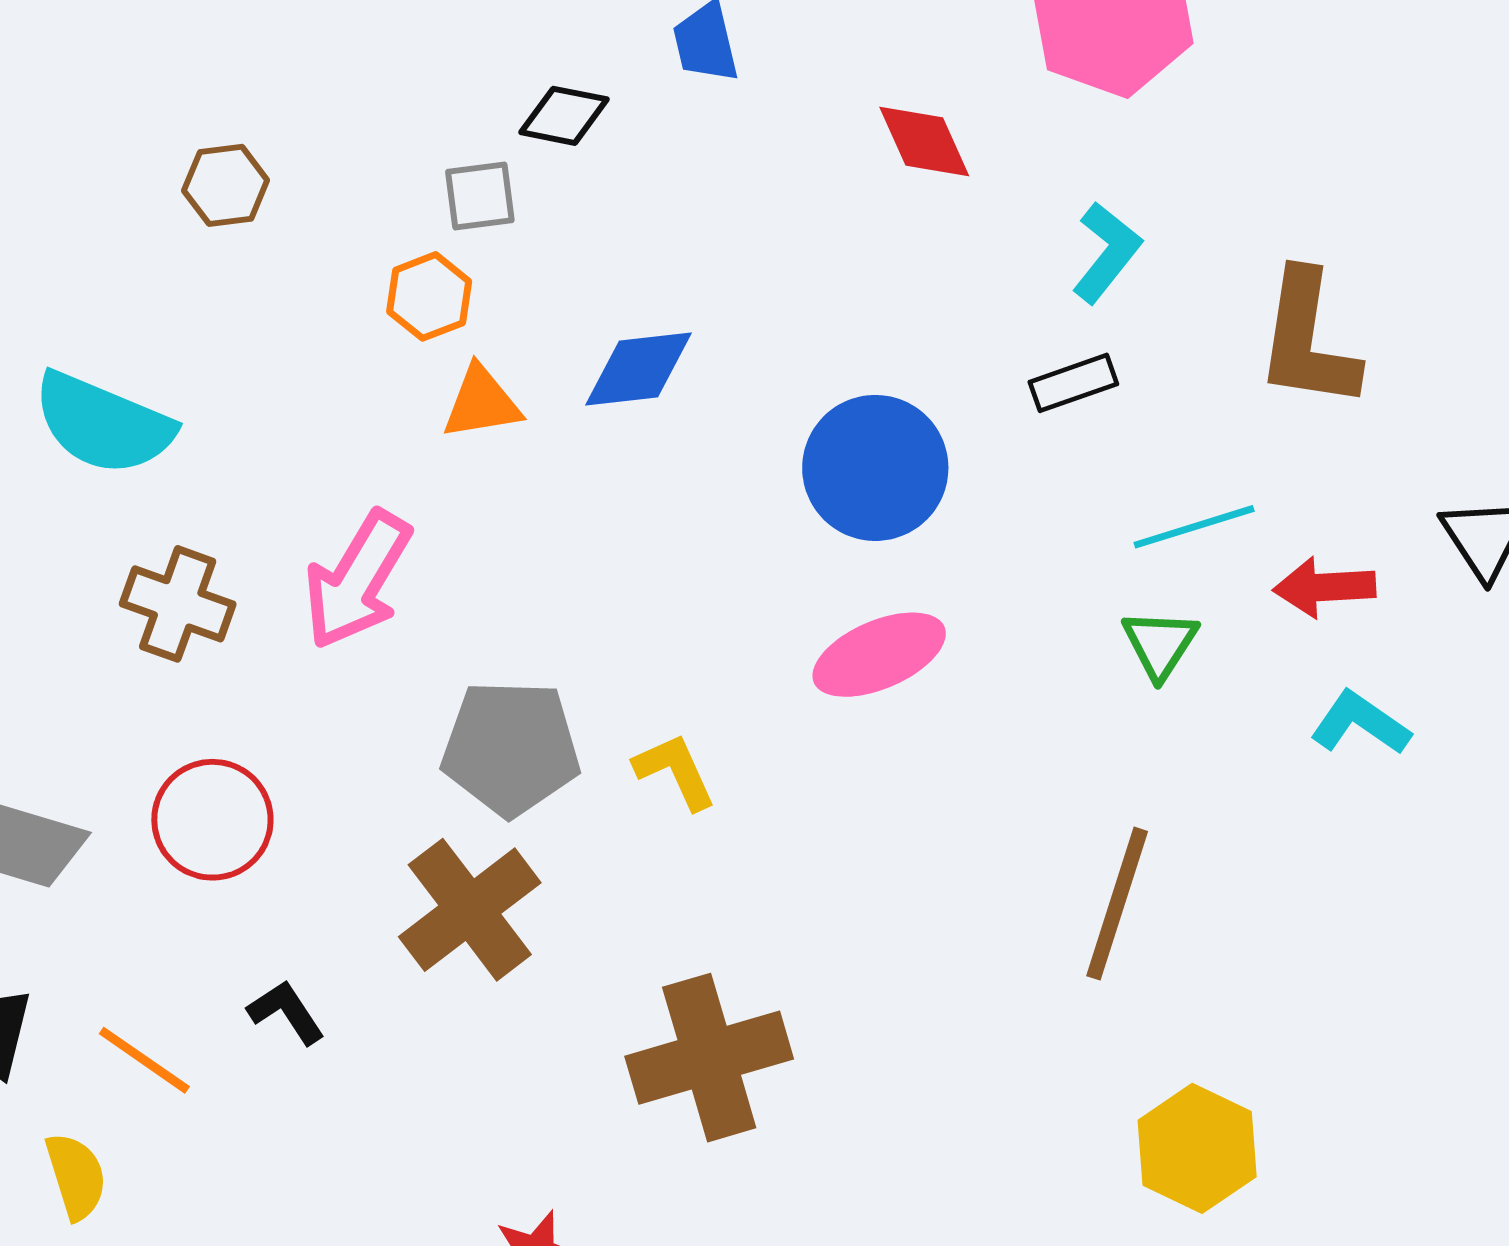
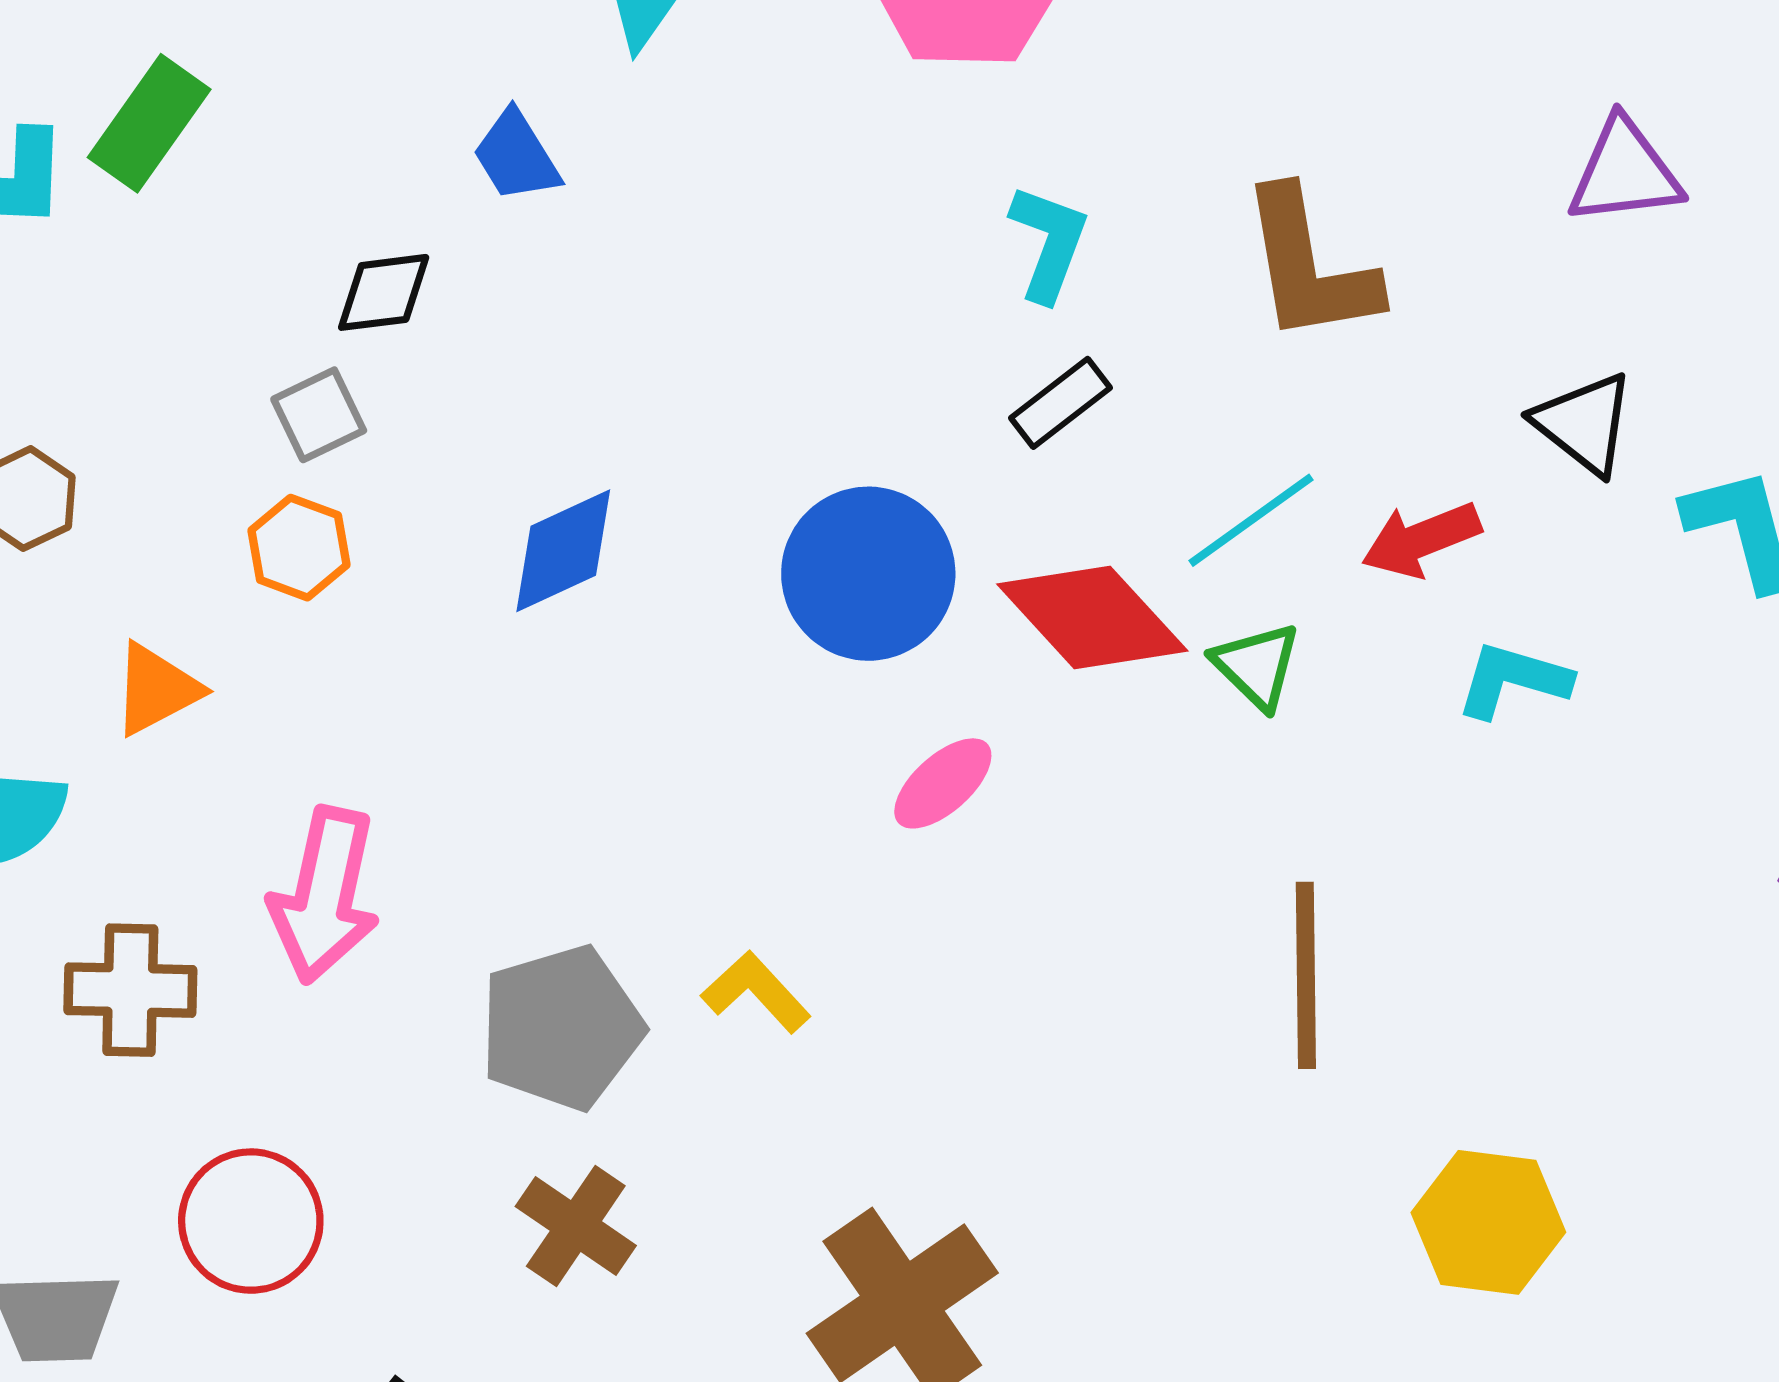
red diamond: (924, 142) -> (1092, 618), moved, size x1.5
orange triangle: (482, 403) -> (156, 689), moved
pink ellipse: (879, 655) -> (943, 783), size x0.7
brown cross: (470, 910) -> (576, 1226), size x0.7

